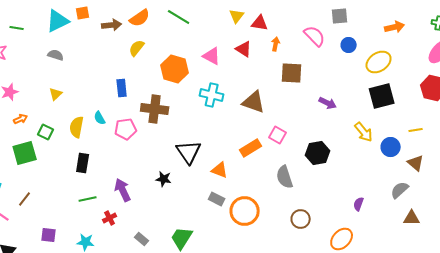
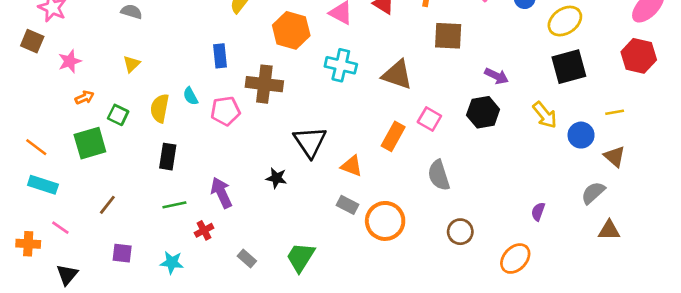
orange rectangle: (251, 148) -> (393, 136), turned -30
black hexagon: (318, 153) -> (483, 112), moved
brown line: (25, 199) -> (107, 205), moved

